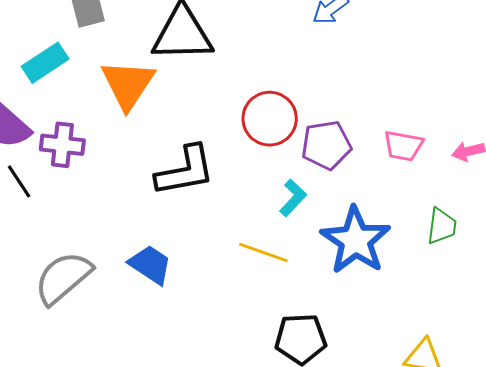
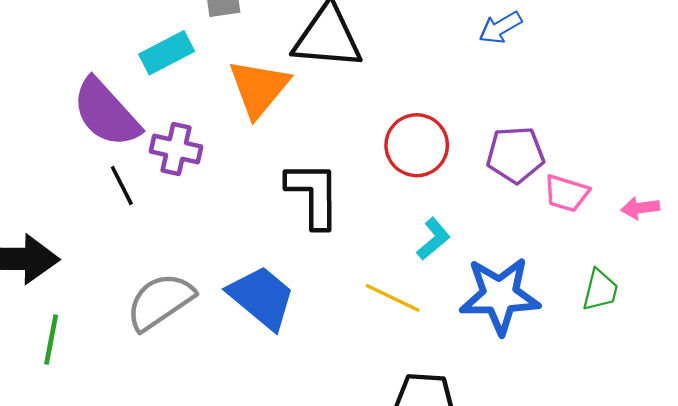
purple pentagon: (326, 145) -> (515, 155), moved
black L-shape: (185, 171) -> (313, 194), turned -86
blue star: (356, 240) -> (500, 296), turned 30
blue trapezoid: (150, 265) -> (262, 297), size x1.4

